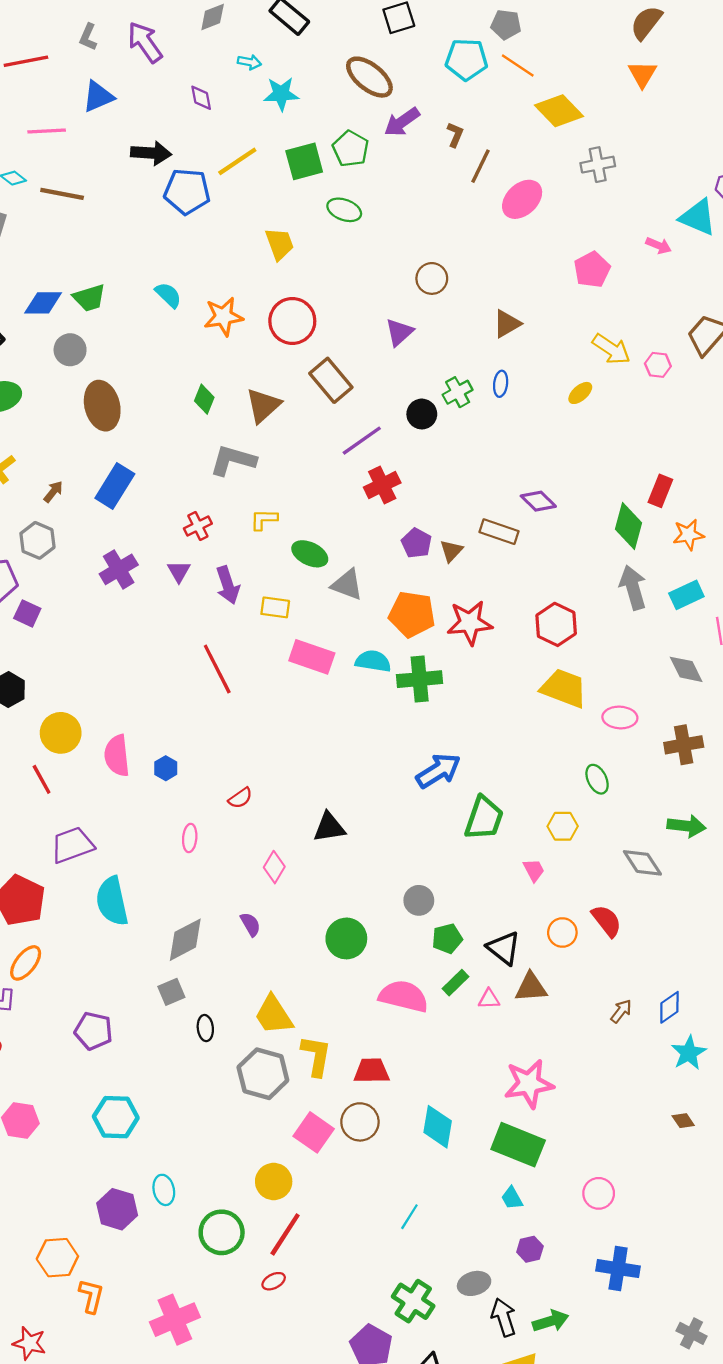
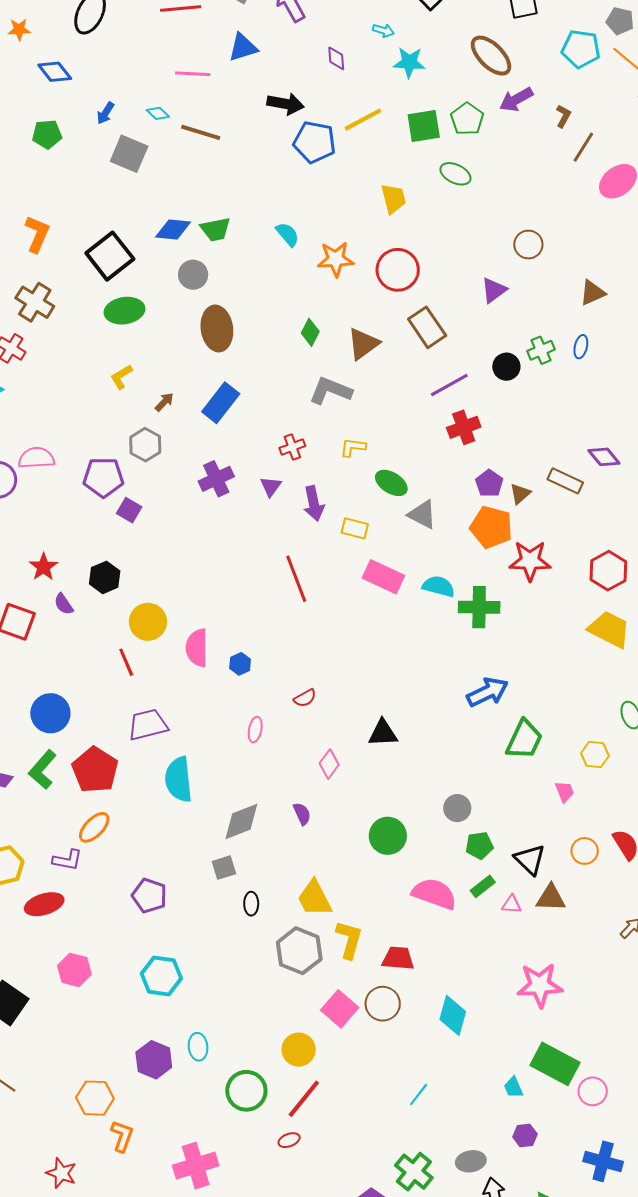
orange pentagon: (412, 614) -> (491, 527), moved
green rectangle: (518, 1145) -> (555, 1064), moved

